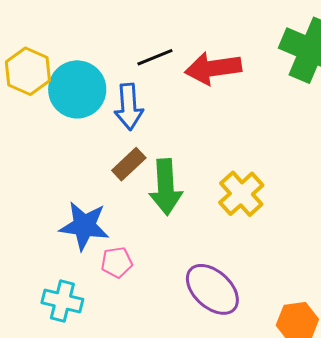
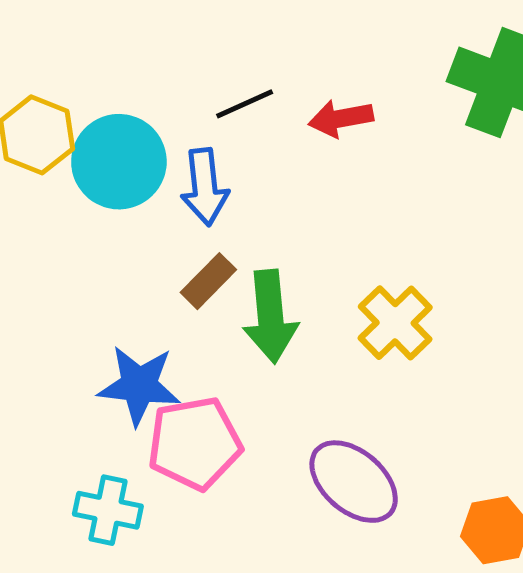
red arrow: (213, 68) -> (341, 118), size x0.7
pink pentagon: (117, 262) -> (195, 443), size x1.8

